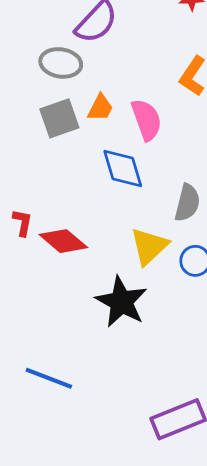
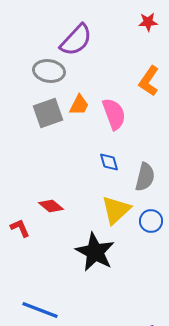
blue diamond: (123, 168) -> (109, 162), moved, size x0.6
red L-shape: (22, 223) -> (20, 228), moved, turned -35
red diamond: (63, 241) -> (51, 206), size x0.7

